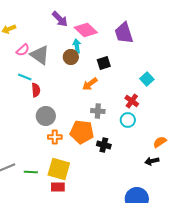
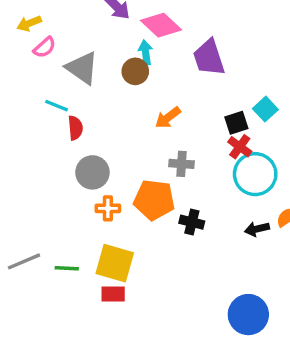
purple trapezoid: (124, 33) -> (209, 58), moved
pink semicircle: (23, 50) -> (45, 47), moved
black square: (104, 63) -> (236, 123), moved
cyan circle: (128, 120) -> (255, 174), moved, size x1.6
black arrow: (152, 161) -> (257, 229), moved

